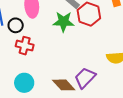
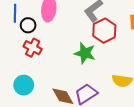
green star: (63, 22) -> (85, 53), moved

